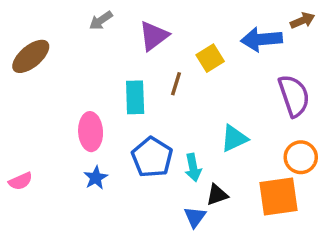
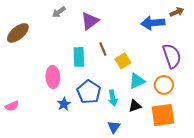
yellow square: (210, 58) -> (123, 61), moved
brown line: (176, 84) -> (103, 49), turned -40
orange circle: (301, 157) -> (164, 85), moved
blue star: (96, 178) -> (64, 104), moved
black triangle: (217, 195) -> (135, 106), moved

